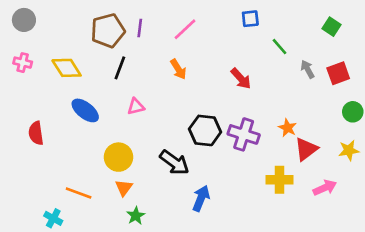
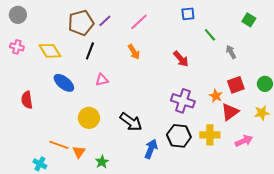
purple line: (140, 28) -> (105, 21), turned 40
red square: (338, 73) -> (236, 85), moved
black hexagon: (205, 130) -> (179, 136), moved
orange triangle: (124, 188) -> (79, 152), moved

